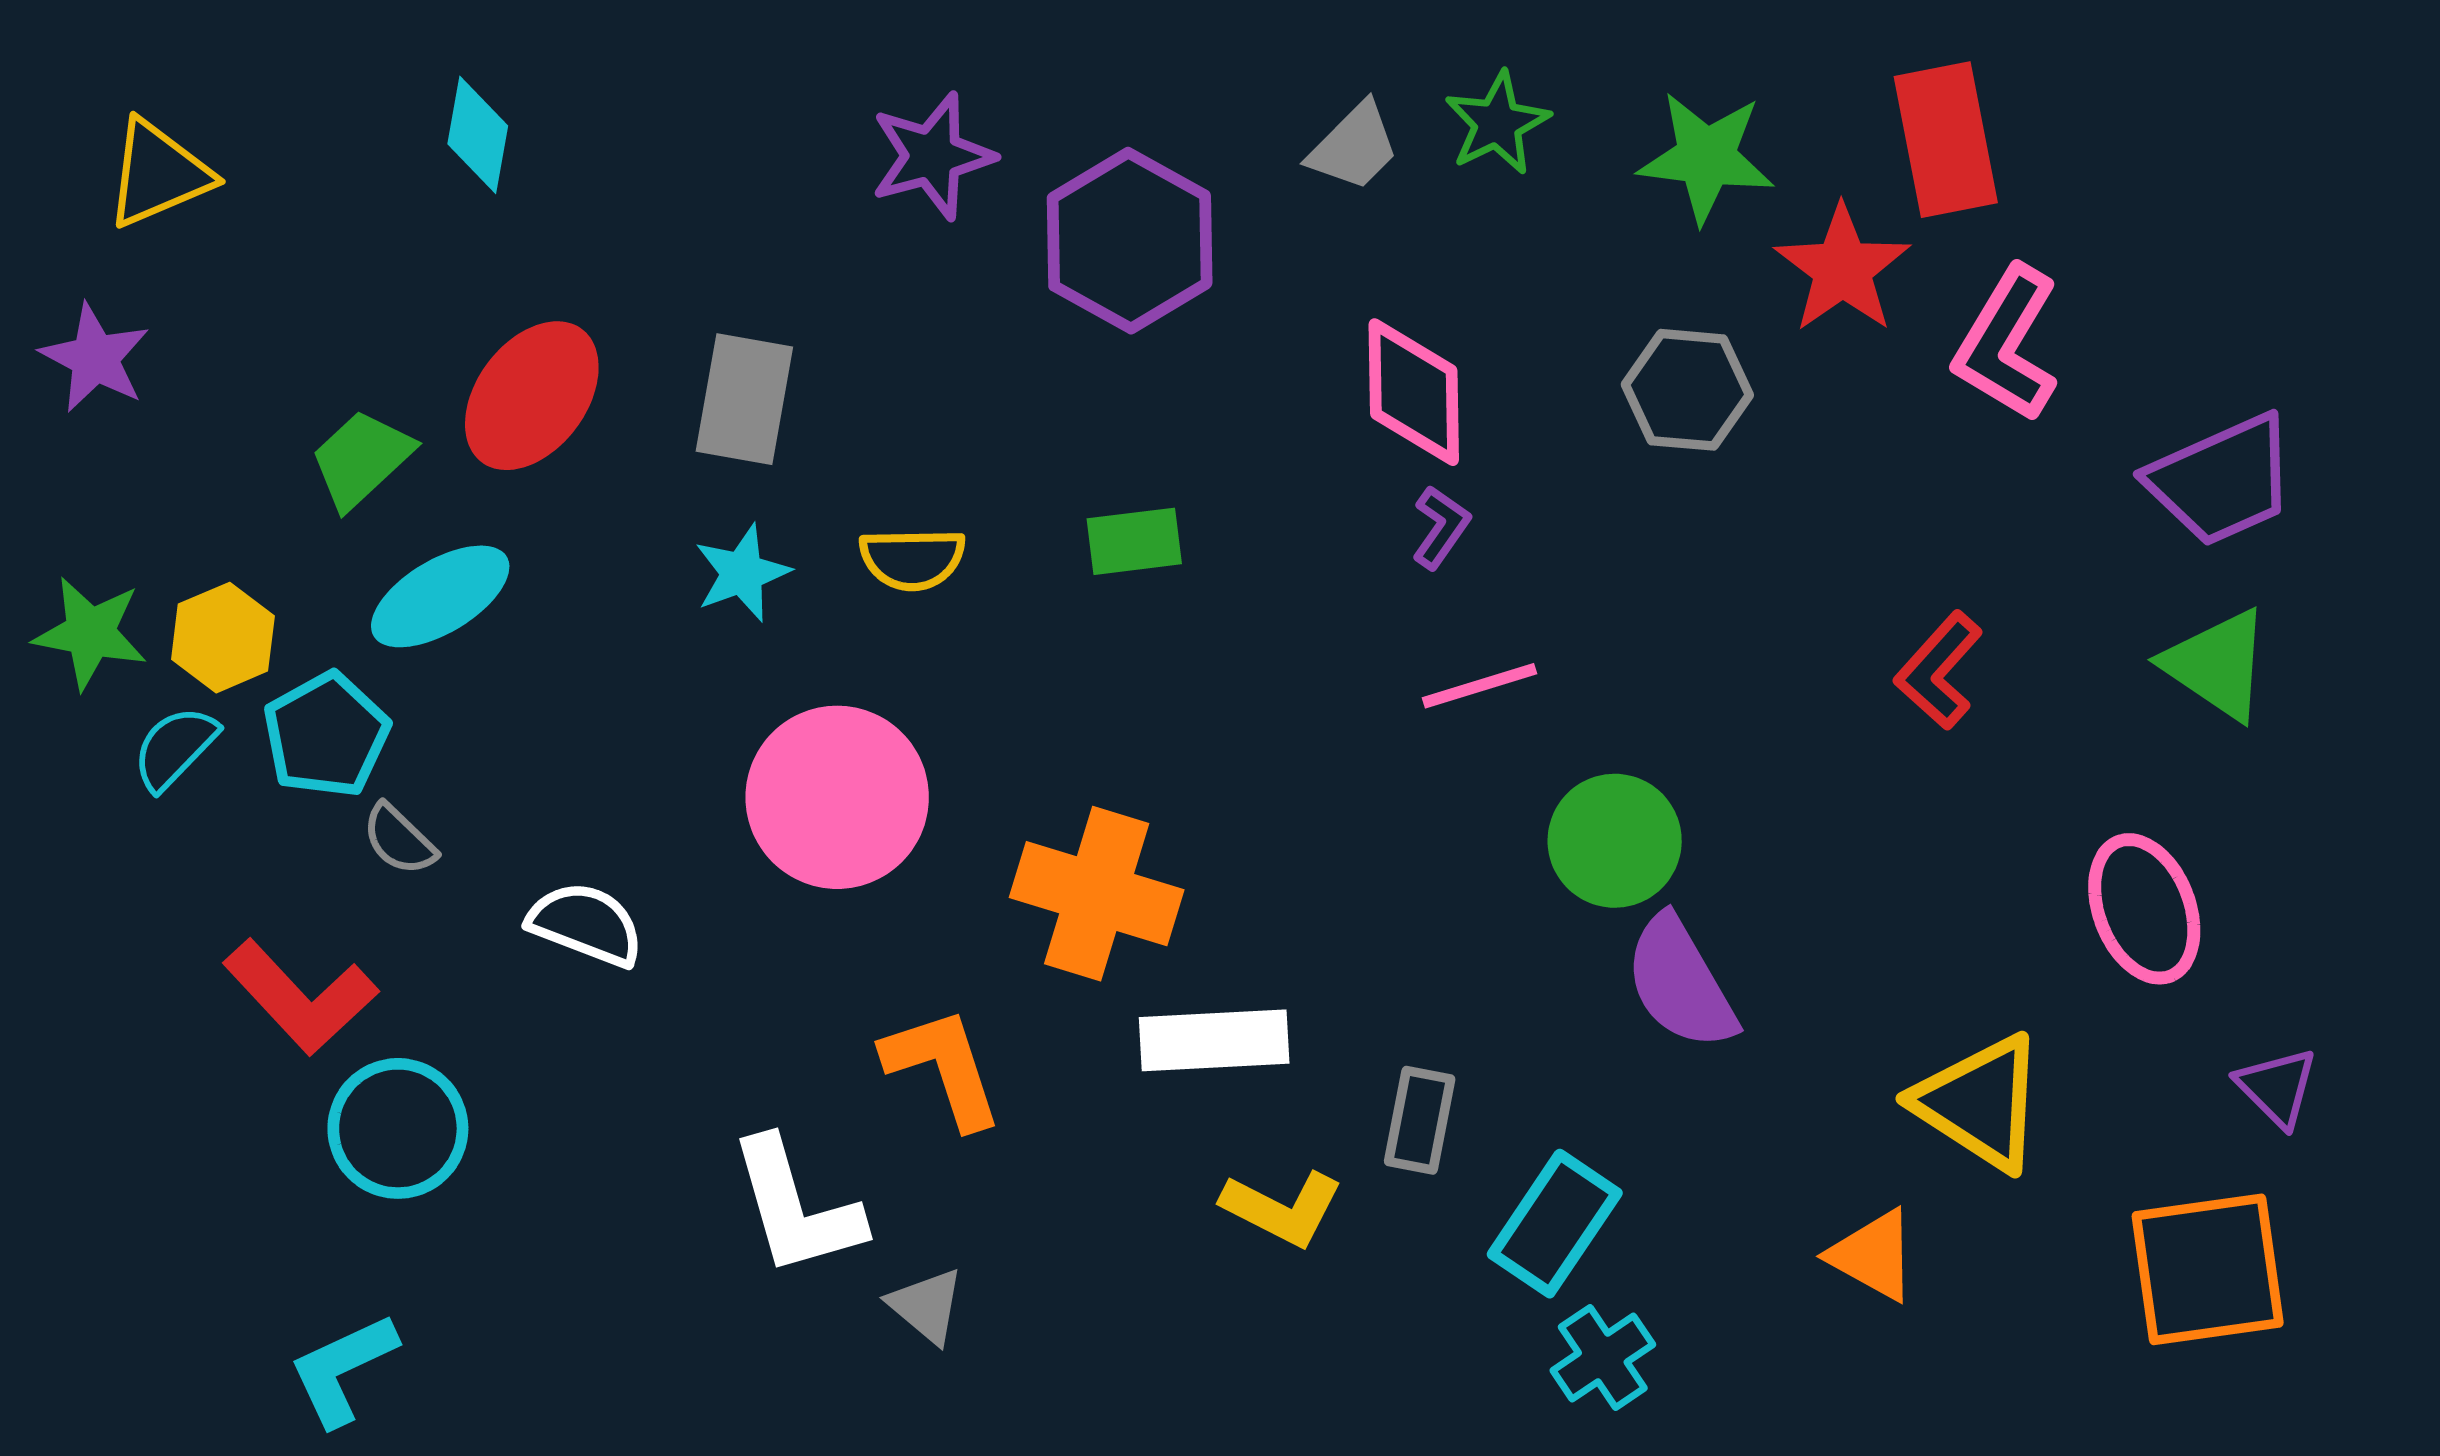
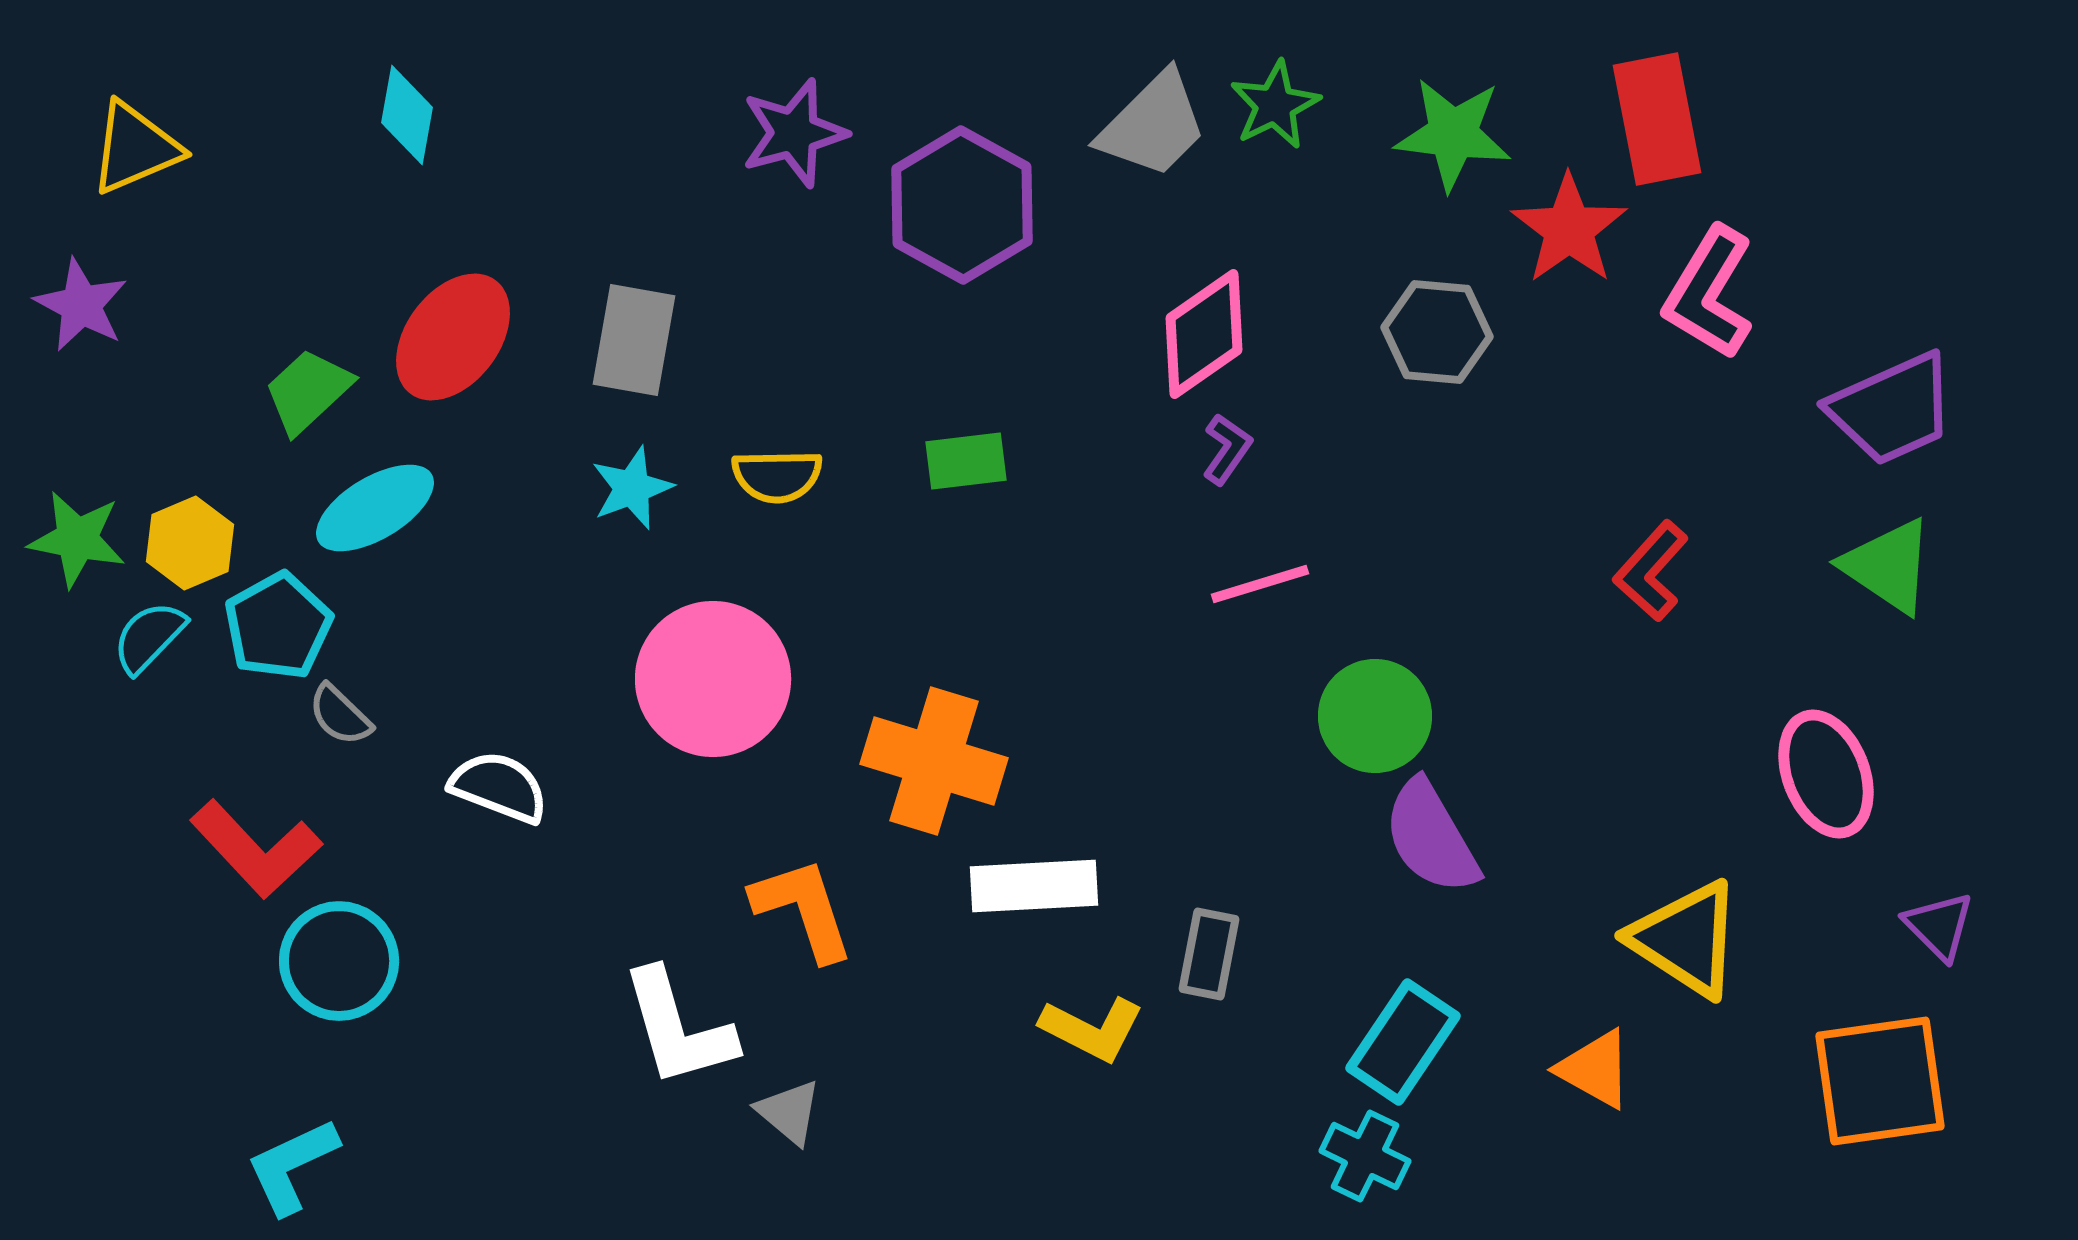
gray trapezoid: (1354, 147) -> (1153, 125), size x1.4
pink diamond: (1414, 392) -> (1204, 334), turned 56
cyan rectangle: (1555, 1224) -> (1403, 1042), moved
cyan cross: (1603, 1357) -> (1365, 1156), turned -30

